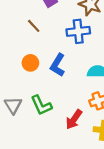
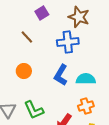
blue L-shape: (58, 65) -> (61, 75), moved

